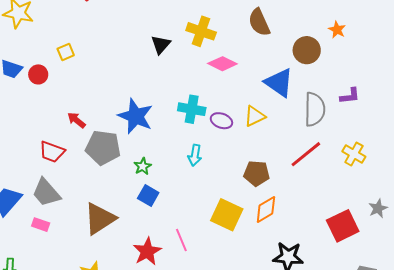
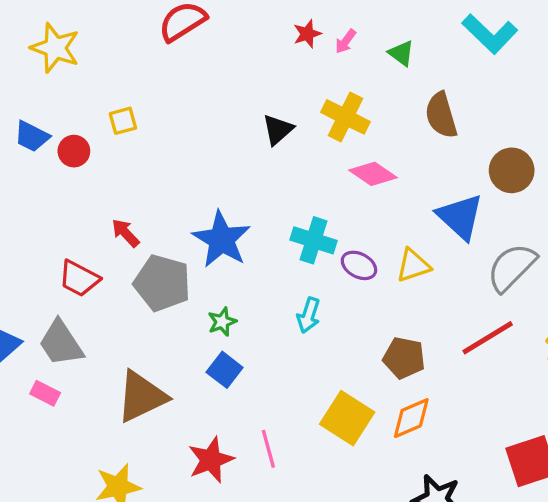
gray semicircle: (315, 109) -> (512, 267), turned -144

